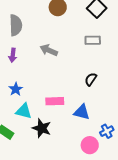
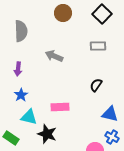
purple arrow: (13, 55) -> (18, 69), moved
blue triangle: (82, 112) -> (110, 114), moved
blue cross: (107, 131) -> (112, 137), turned -32

